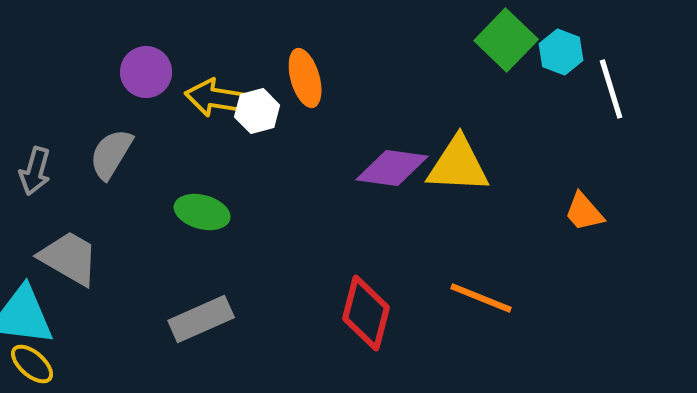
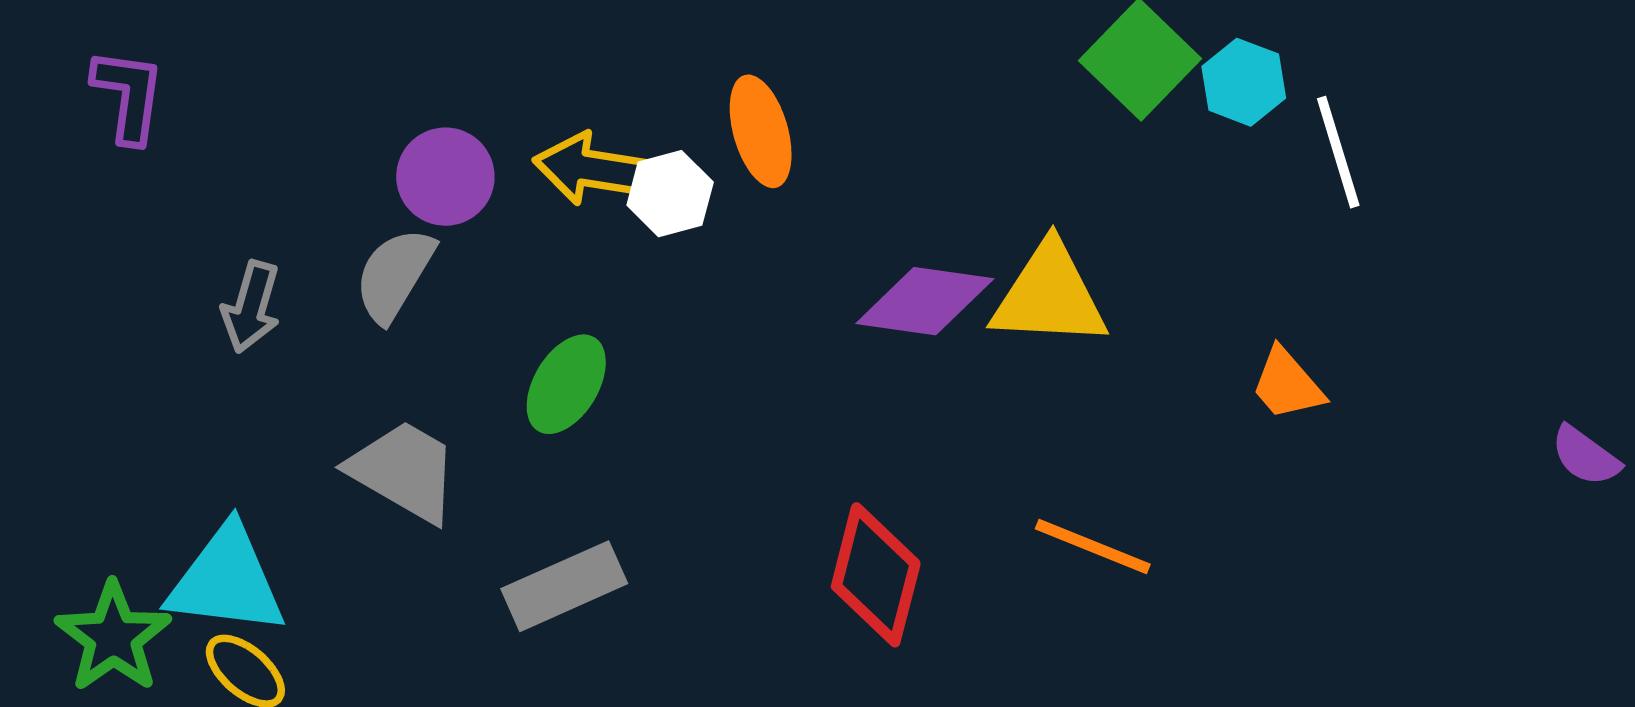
purple circle: (146, 72) -> (445, 177), moved
green ellipse: (202, 212) -> (566, 384), turned -74
gray trapezoid: (69, 258) -> (404, 471), moved

